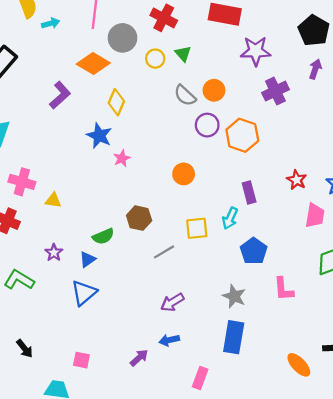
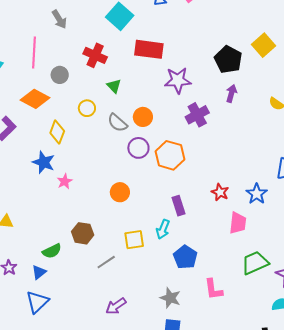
gray circle: (123, 38) -> (60, 75), size x0.7
yellow circle: (155, 59) -> (87, 108), moved

